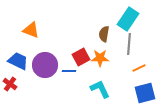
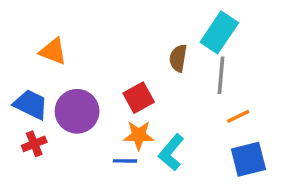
orange star: (100, 58) -> (139, 135), moved
blue line: (69, 71) -> (125, 161), moved
red cross: (10, 84) -> (34, 144), moved, turned 32
cyan L-shape: (100, 89) -> (171, 152), turned -115

